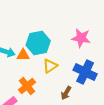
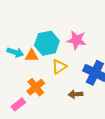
pink star: (81, 38) -> (77, 40), moved
brown arrow: (66, 93) -> (76, 94), turned 56

